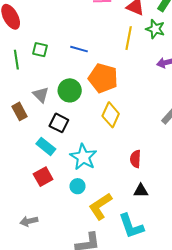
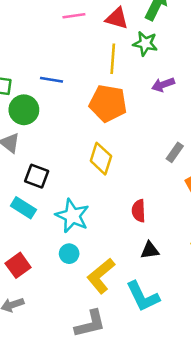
orange pentagon: (103, 78) -> (108, 103), moved
green circle: (70, 90) -> (24, 110), moved
red square: (43, 177) -> (18, 265), moved

